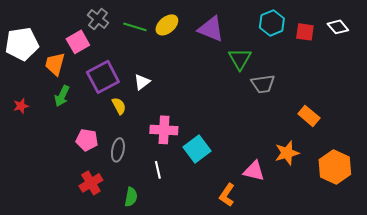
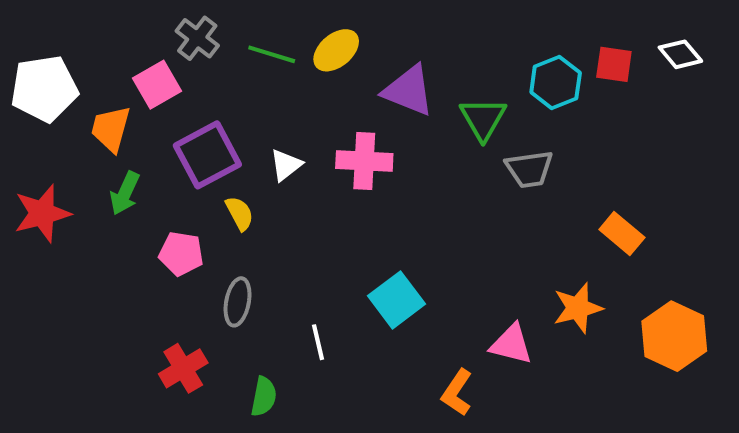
cyan hexagon: (272, 23) -> (556, 83), moved
purple triangle: (211, 29) -> (409, 91), moved
red star: (21, 106) -> (42, 213), size x1.8
pink cross: (164, 130) -> (364, 161), moved
pink pentagon: (87, 140) -> (181, 254), moved

